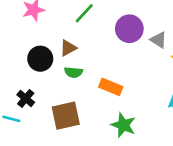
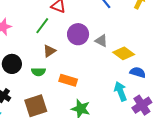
brown triangle: (68, 48) -> (49, 51), moved

